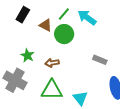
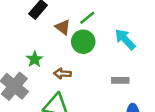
cyan arrow: (87, 18) -> (125, 39), moved
gray rectangle: (100, 60) -> (120, 80), turned -32

